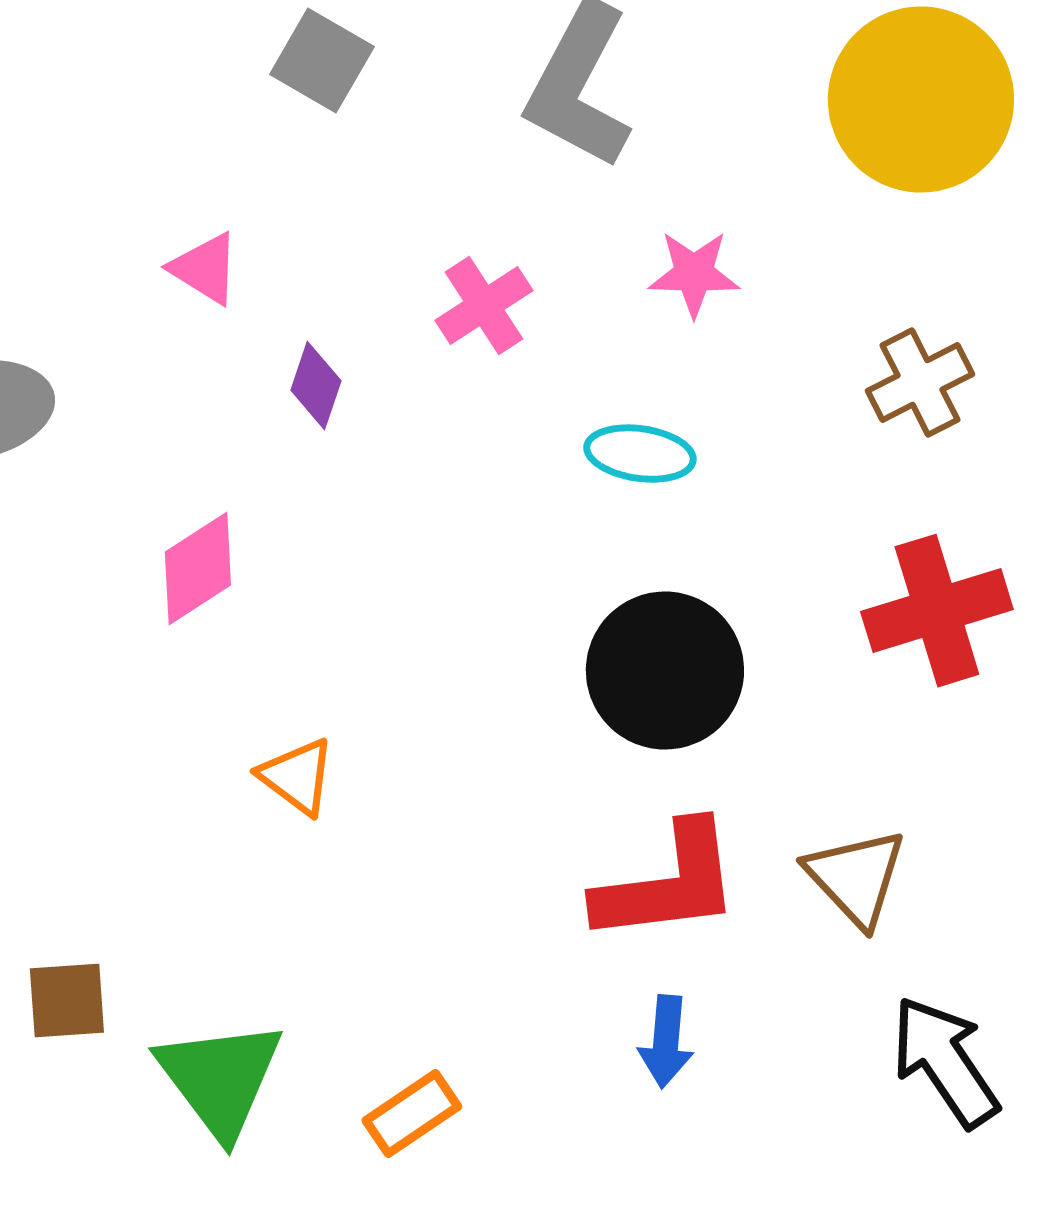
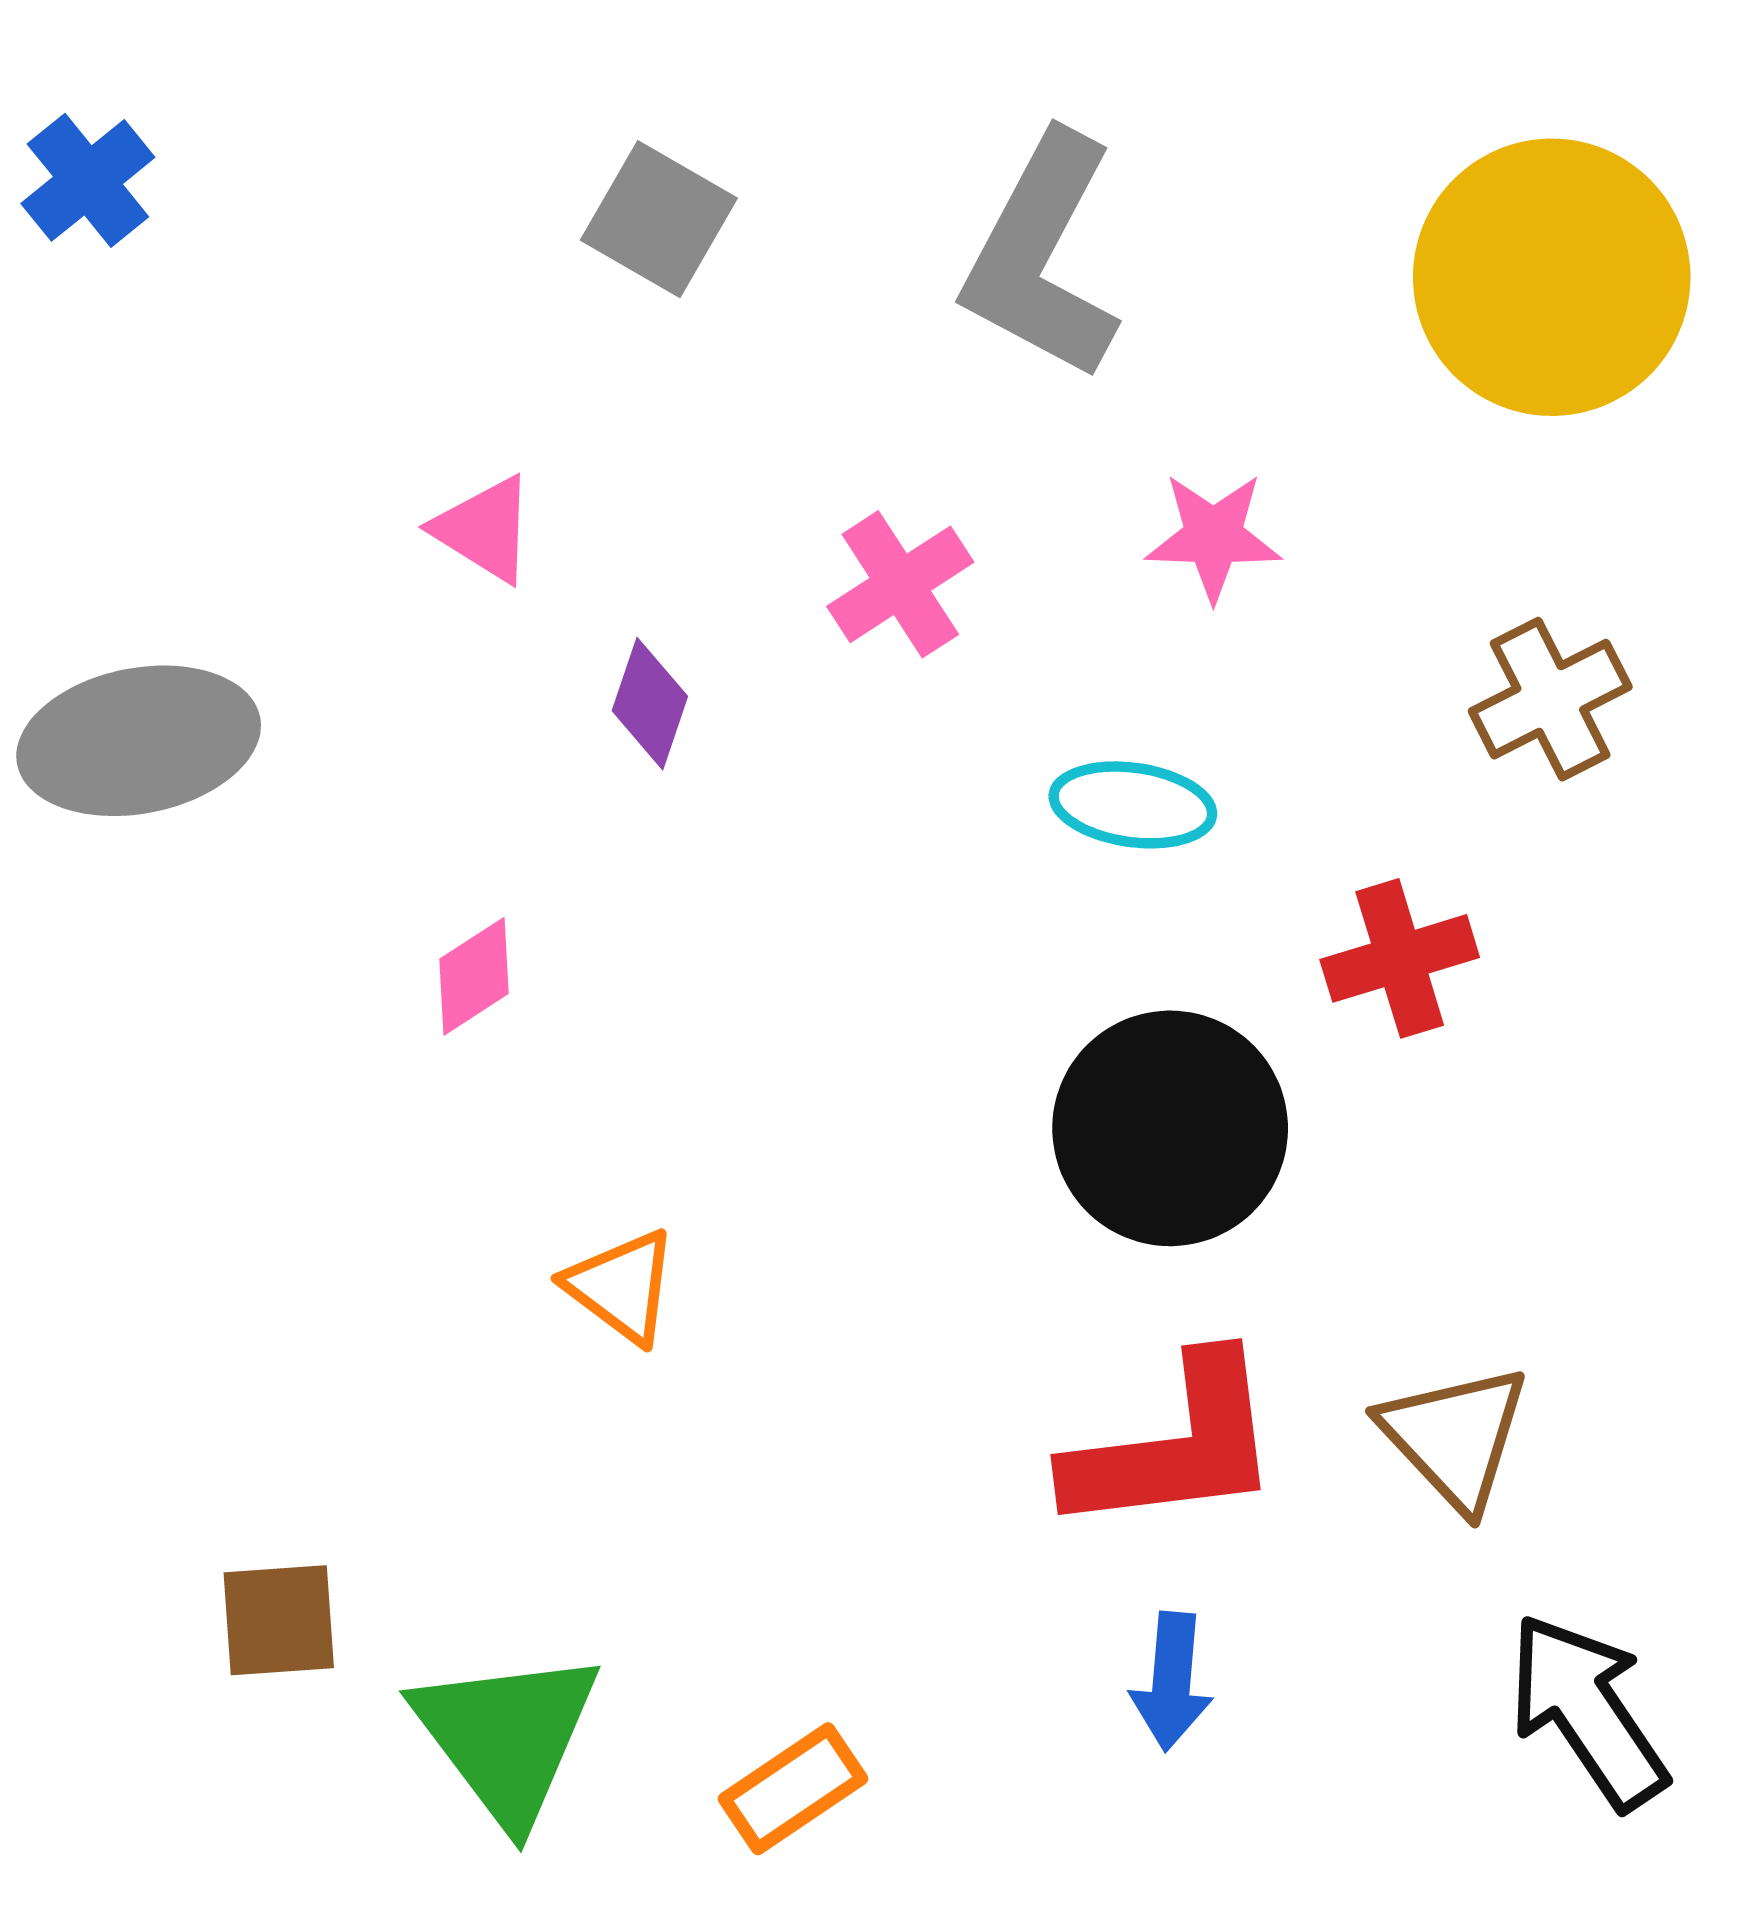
pink diamond: (198, 569) -> (474, 976), size x0.7
red cross: (937, 611) -> (1400, 958), moved, size x0.7

